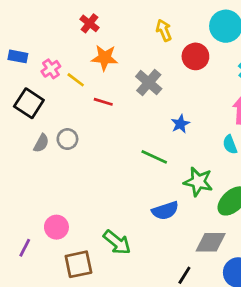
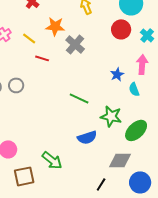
red circle: (195, 56) -> (121, 29), moved
orange star: (105, 58) -> (55, 26), moved
yellow line: (76, 80) -> (29, 38), moved
blue star: (180, 124) -> (117, 74), moved

